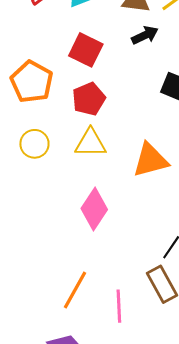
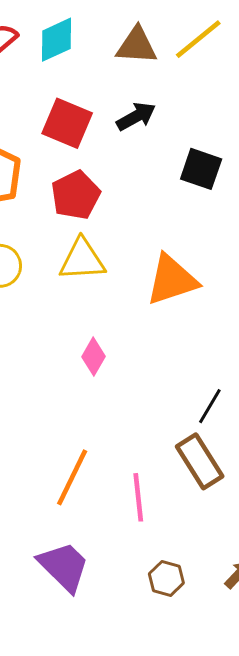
black arrow: (145, 35) -> (136, 116), moved
pink diamond: (94, 209) -> (93, 357), size x0.6

